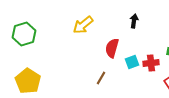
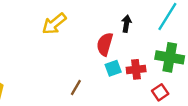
black arrow: (134, 21) -> (126, 24), moved
red semicircle: (112, 48) -> (105, 44), moved

